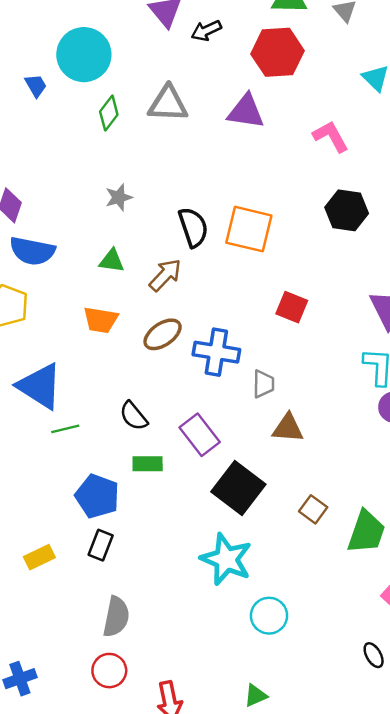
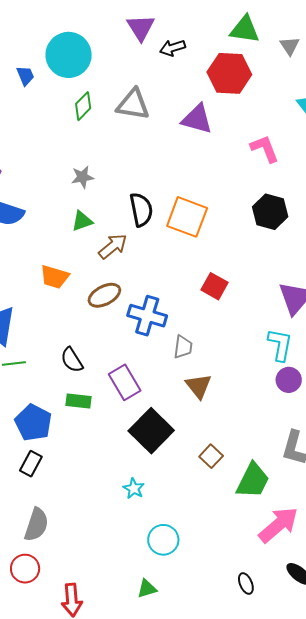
green triangle: (112, 261) -> (82, 221), moved, turned -35
brown triangle: (288, 428) -> (199, 386), turned 40
cyan star: (226, 559) -> (134, 489), size x0.5
green triangle: (256, 695) -> (147, 589), moved

